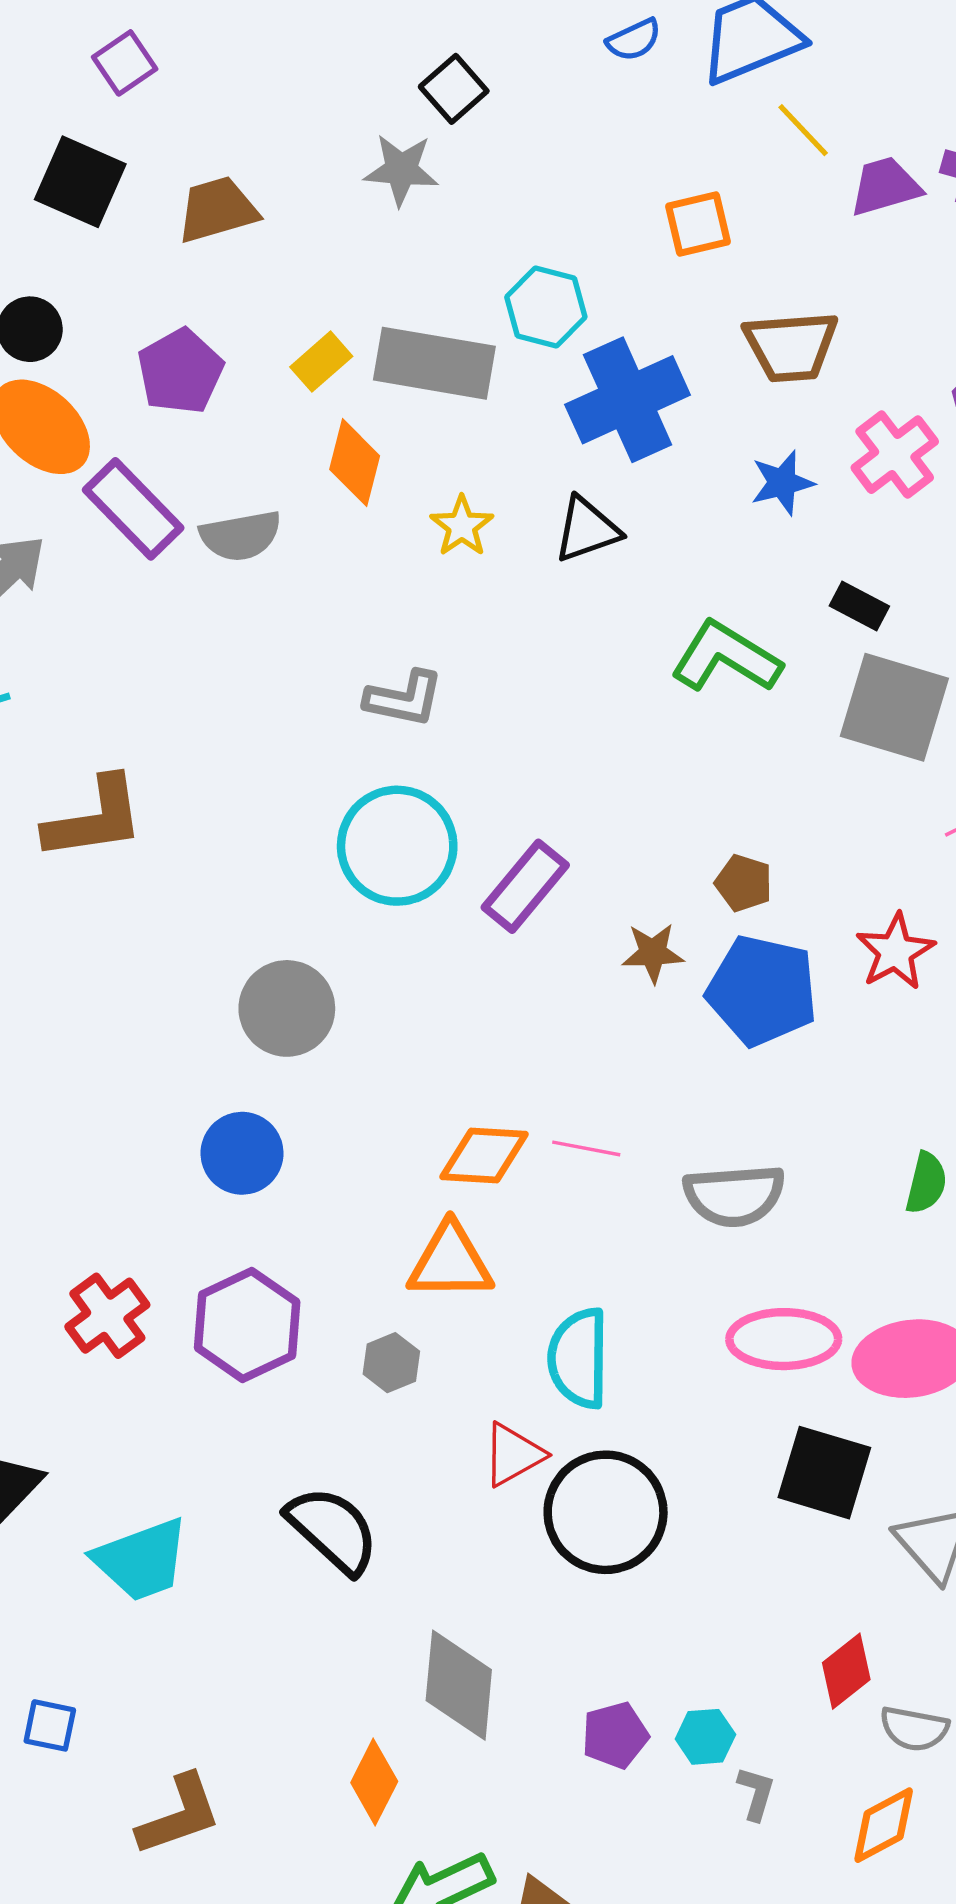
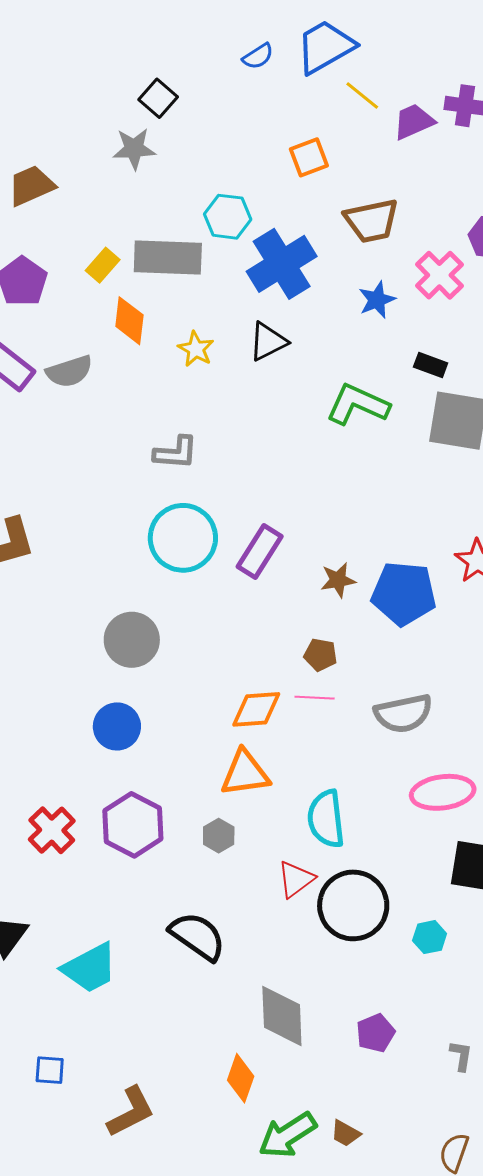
brown pentagon: (744, 883) -> (320, 655), moved
cyan hexagon: (705, 1737) -> (430, 937), moved

